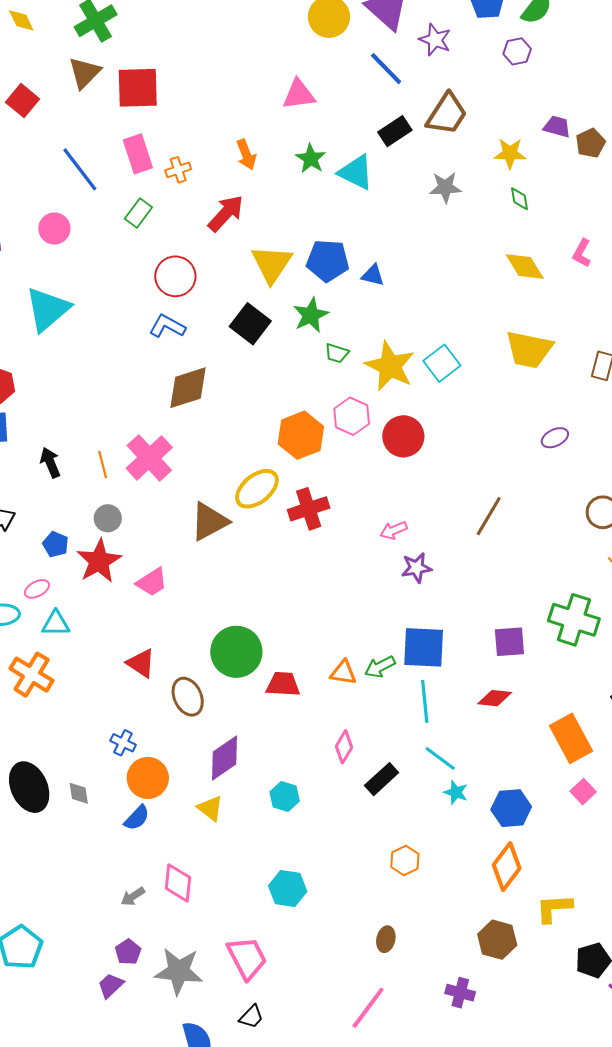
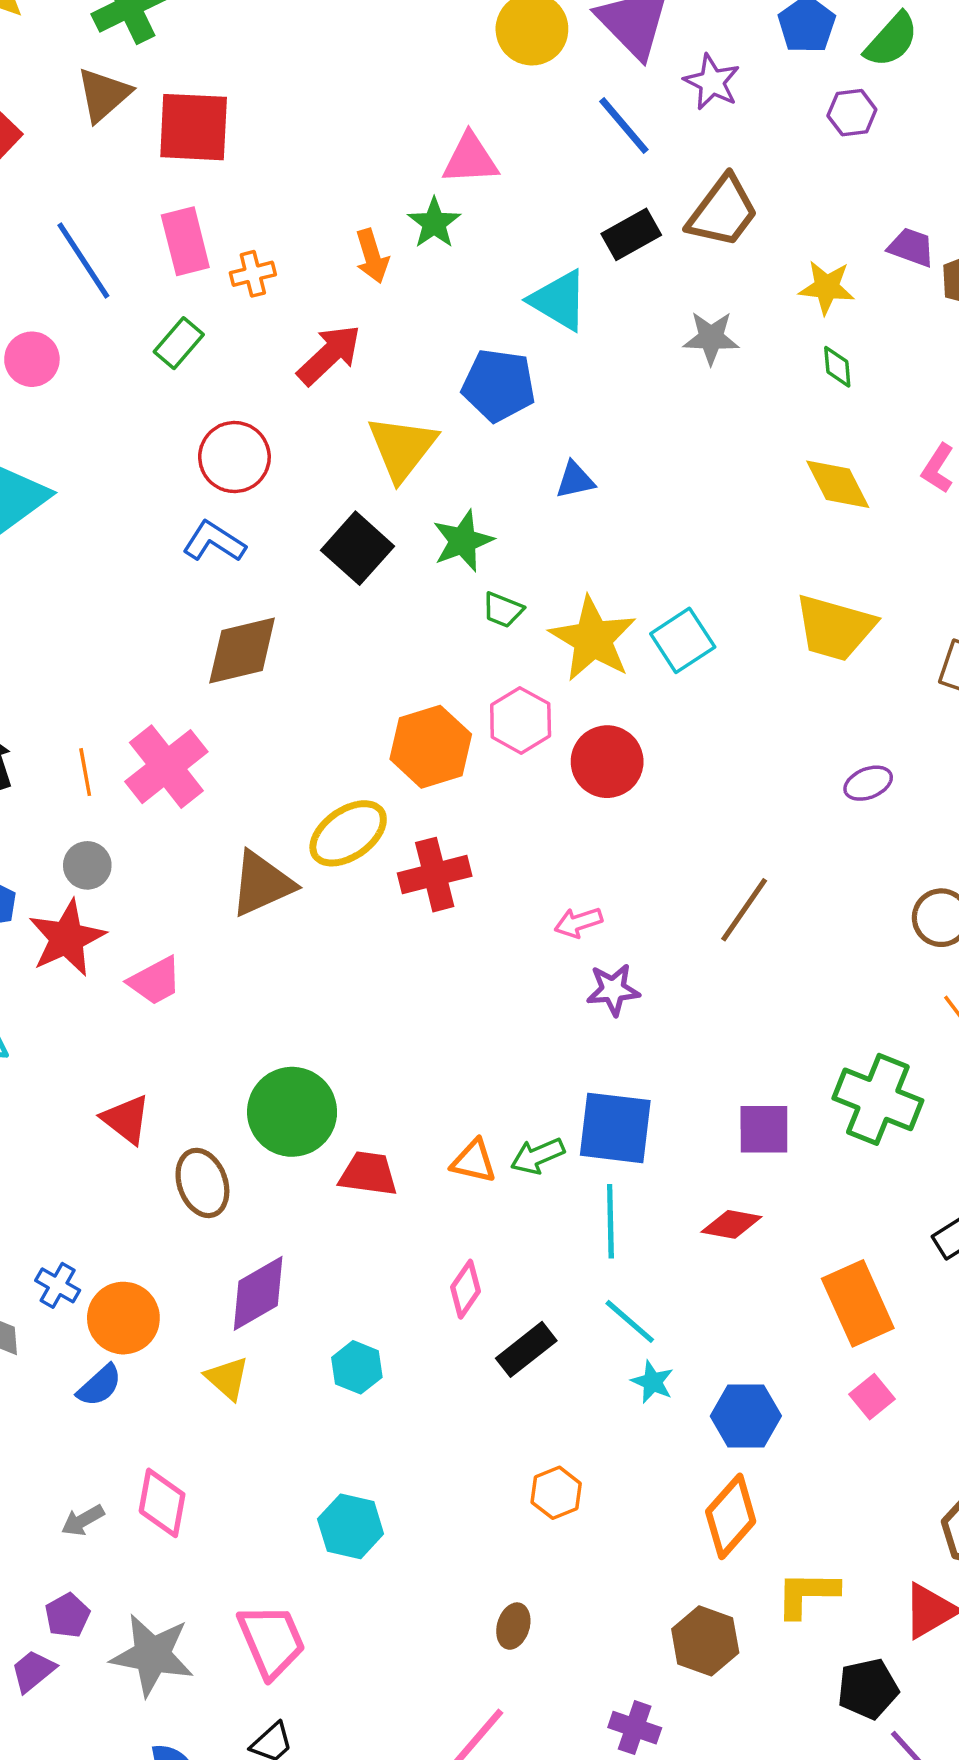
green star: (311, 159) -> (434, 223), moved
blue pentagon: (328, 261) -> (499, 385), moved
blue triangle: (373, 275) -> (575, 480), turned -30
blue cross: (123, 743) -> (58, 1285), moved

